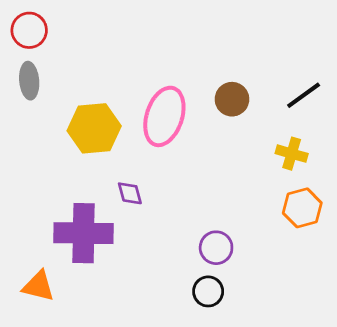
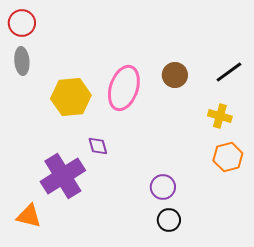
purple cross: (84, 233) -> (63, 176), turned -33
black circle: (208, 291) -> (169, 220), moved

